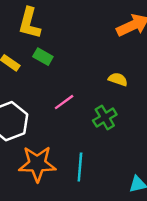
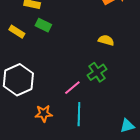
pink line: (64, 102) -> (72, 88), moved
orange star: (37, 164) -> (44, 113), size x0.6

